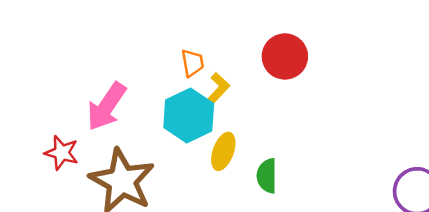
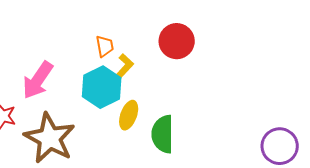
green semicircle: (267, 176) -> (163, 134), size x1.4

